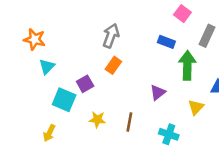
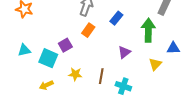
blue rectangle: (166, 42) -> (116, 18), moved, turned -72
cyan triangle: (47, 67) -> (24, 50), moved, turned 32
yellow arrow: (49, 133) -> (46, 85), moved, turned 40
cyan cross: (169, 134) -> (123, 86), moved

